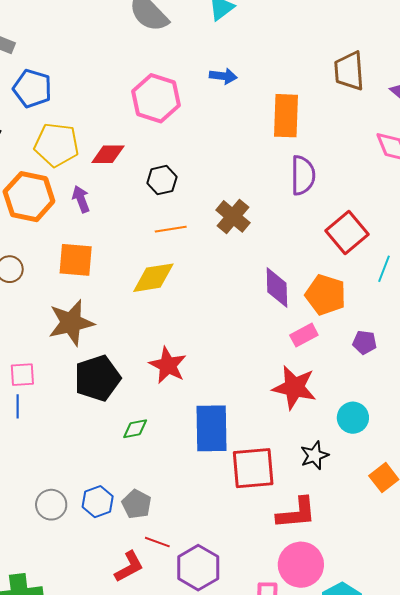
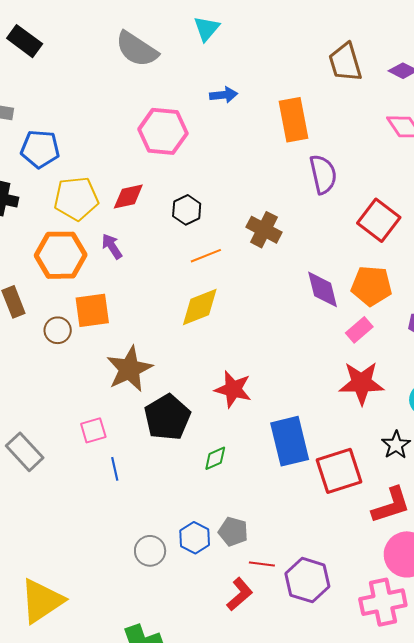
orange square: (76, 260) -> (92, 310), moved
blue line: (18, 406) -> (115, 469), moved

